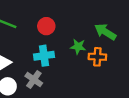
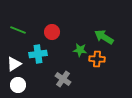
cyan cross: (44, 56) -> (38, 54), moved
gray cross: (34, 80) -> (63, 79), moved

